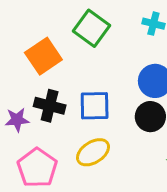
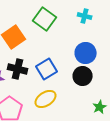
blue square: (95, 106) -> (47, 69), turned -30

